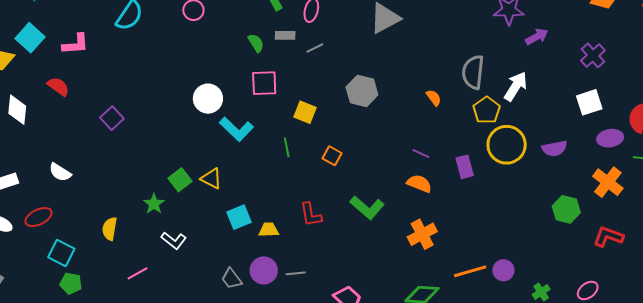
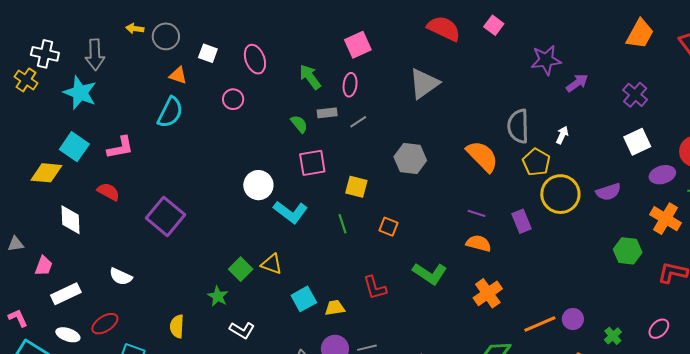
white arrow: (516, 86) -> (562, 135), size x0.6
orange semicircle: (434, 98) -> (482, 156), size x2.0
purple square: (112, 118) -> (166, 216), size x1.6

